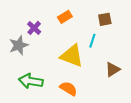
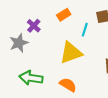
cyan line: (92, 41) -> (85, 30), moved
yellow triangle: (72, 56) -> (71, 53), turned -40

